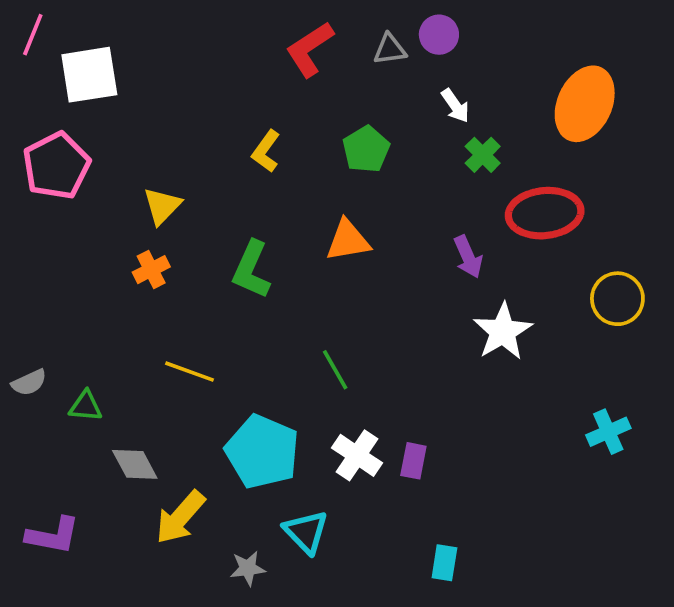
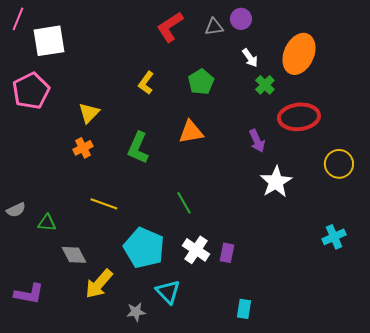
orange ellipse: (585, 104) -> (299, 54), moved

